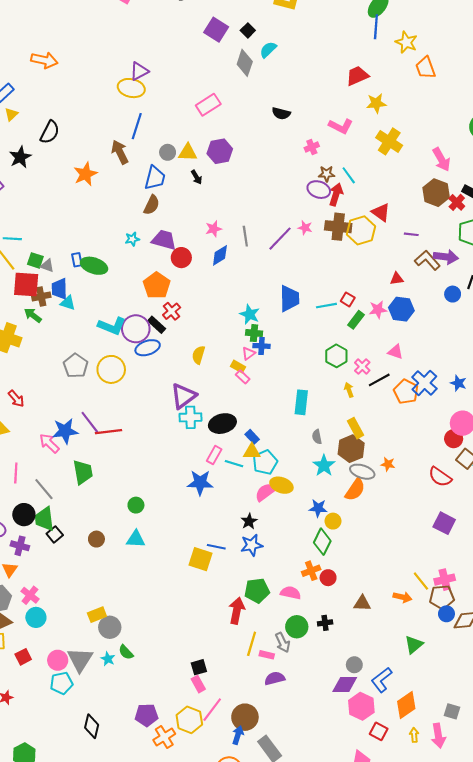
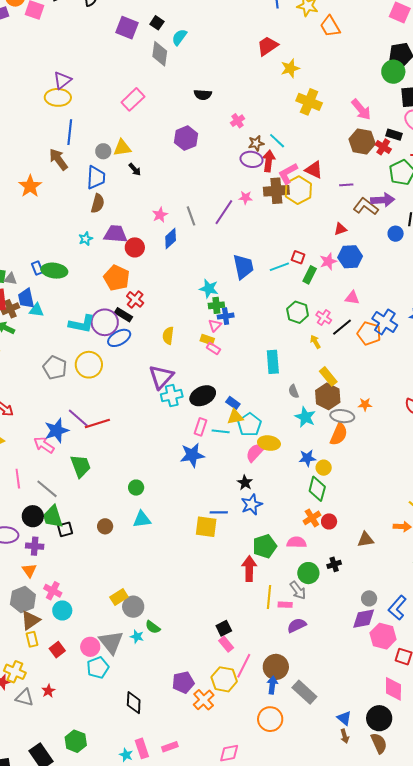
pink L-shape: (341, 126) -> (288, 173), moved, turned 135
purple hexagon: (220, 151) -> (186, 138), moved
black square: (55, 534) -> (65, 529), turned 35

